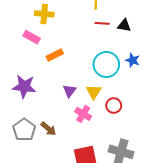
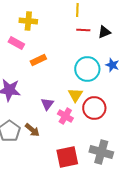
black triangle: (124, 26) -> (104, 32), turned -32
purple triangle: (69, 91) -> (47, 104), moved
red circle: (114, 106) -> (94, 108), size x1.5

